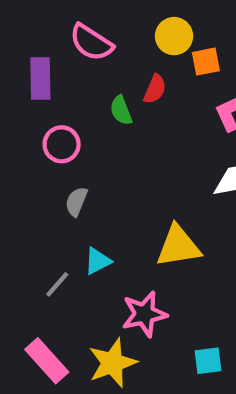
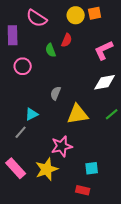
orange square: (206, 62) -> (95, 13), moved
gray semicircle: (76, 202) -> (56, 93), moved
cyan triangle: (98, 261) -> (32, 114), moved

